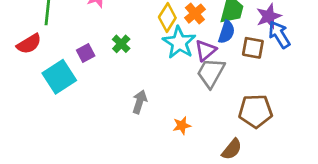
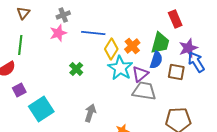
purple square: (86, 53) -> (19, 90), moved
gray trapezoid: (211, 73) -> (144, 91), turned 70
cyan square: (59, 77) -> (41, 109), moved

